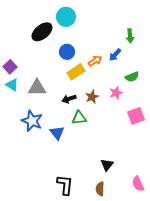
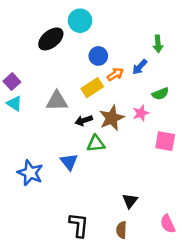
blue circle: (67, 52) -> (98, 56), moved
gray triangle: (37, 88) -> (57, 101), moved
brown star: (92, 97) -> (112, 118), size x1.5
pink square: (136, 116) -> (165, 141), turned 30
blue star: (32, 121) -> (30, 173), moved

